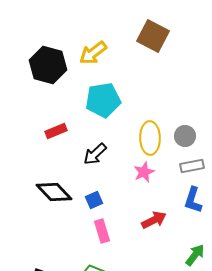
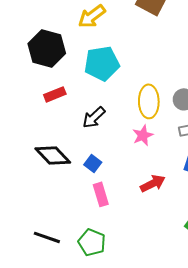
black hexagon: (48, 65) -> (47, 48), moved
blue square: (94, 200) -> (93, 163), turned -30

